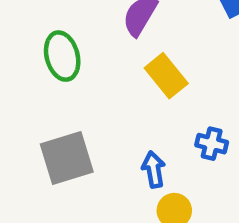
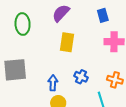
yellow rectangle: (166, 76) -> (67, 42), turned 36

